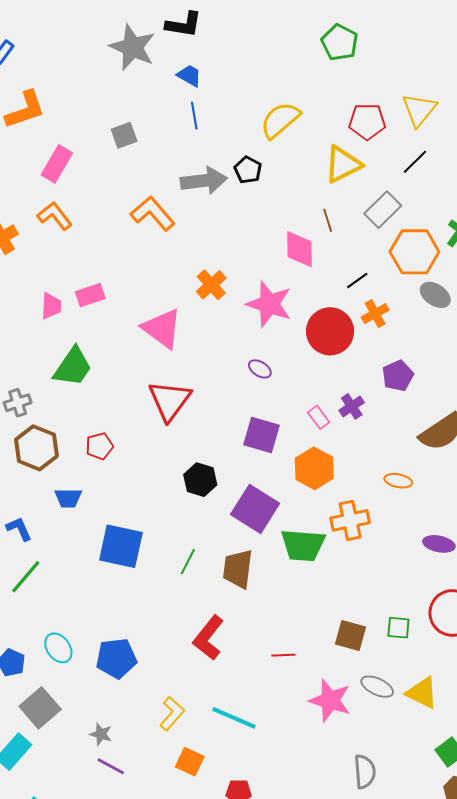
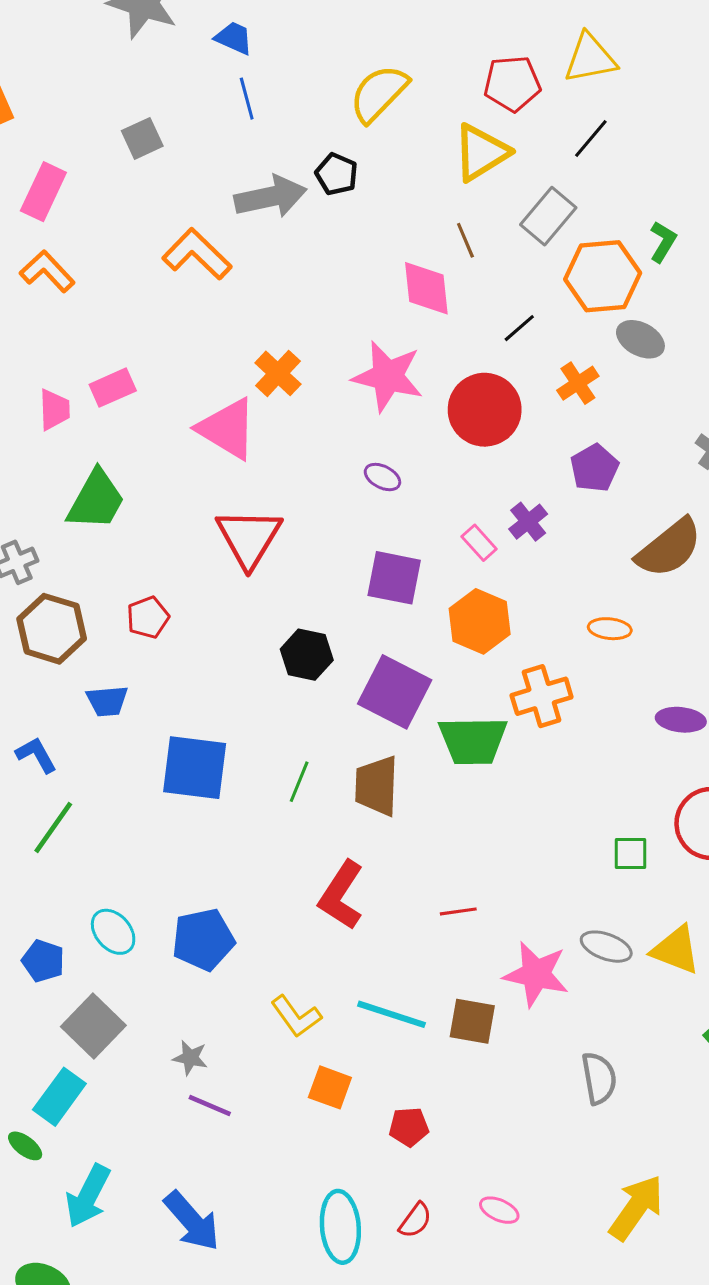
yellow triangle: (419, 110) -> (590, 58), turned 45
orange cross: (211, 285) -> (278, 373), moved
orange cross: (375, 314) -> (578, 383), moved
brown square: (350, 635) -> (472, 1021), moved
yellow L-shape: (172, 714) -> (296, 1016), turned 108

